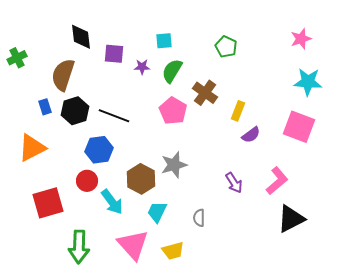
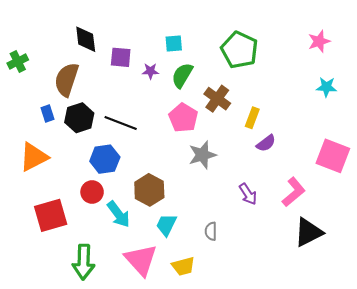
green pentagon: (226, 47) -> (239, 50), size x1.6
cyan star: (308, 82) -> (326, 87), size x0.7
pink square: (299, 127) -> (333, 156), moved
gray star: (174, 165) -> (202, 155), moved

